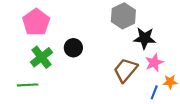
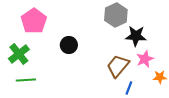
green cross: (41, 57) -> (19, 54), moved
blue line: (154, 92) -> (129, 88), moved

